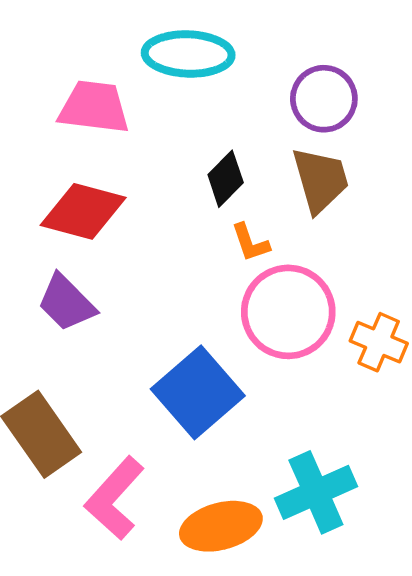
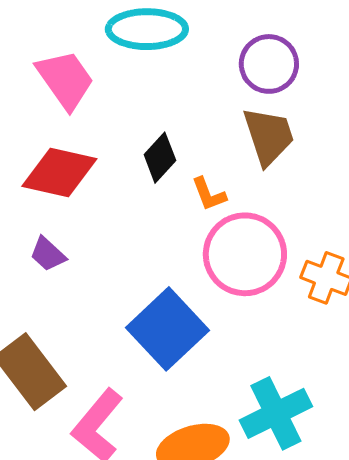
pink trapezoid: (94, 107) -> (65, 80), turned 50
black diamond: (226, 179) -> (160, 158), moved
purple trapezoid: (66, 303) -> (48, 254), size x0.7

